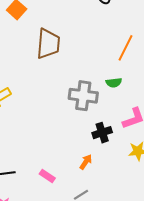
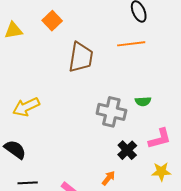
orange line: (125, 48) -> (131, 44), moved, turned 52
black cross: (102, 133) -> (127, 150), turned -30

